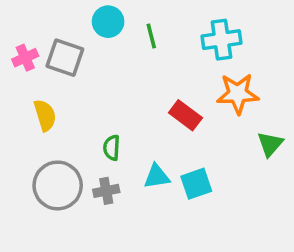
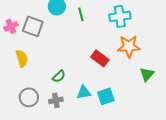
green semicircle: (112, 148) -> (59, 76), turned -136
gray circle: (58, 185) -> (29, 97), size x0.7

